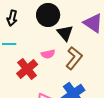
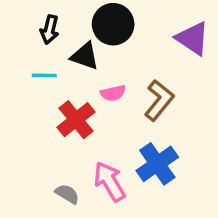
black triangle: (65, 33) -> (85, 56), moved, turned -30

